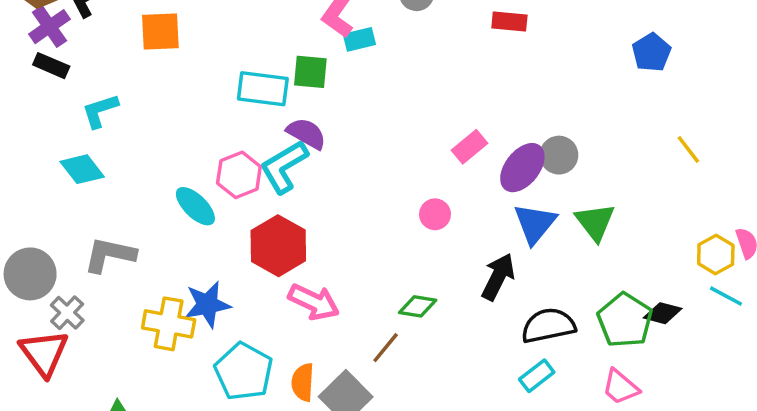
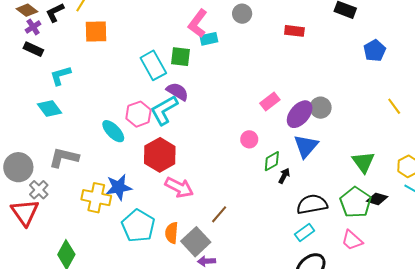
purple cross: (49, 27) -> (33, 27), size x0.7
cyan rectangle: (263, 89) -> (153, 65), turned 52
green triangle: (595, 222) -> (363, 162), moved
black arrow: (498, 277) -> (284, 176), size x0.6
green diamond: (418, 306) -> (272, 161), moved, turned -40

